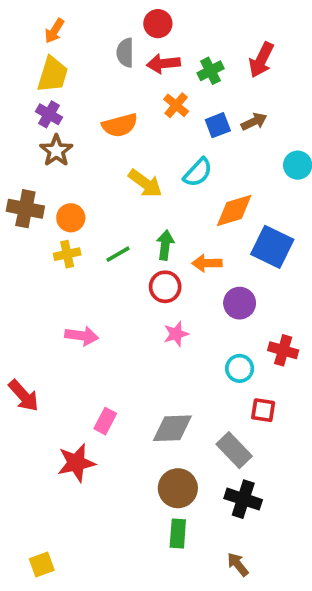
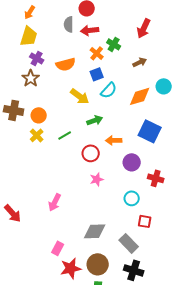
green cross: (211, 71) -> (114, 44), moved, turned -32
purple cross: (49, 114) -> (37, 58), moved
blue square: (218, 125) -> (97, 74), moved
orange diamond: (234, 211) -> (140, 96), moved
green arrow: (165, 245) -> (95, 120), moved, turned 63
yellow cross: (67, 254) -> (37, 135), turned -32
pink arrow: (82, 336) -> (55, 202), moved, turned 108
red cross: (283, 350) -> (156, 178), moved
pink rectangle: (105, 421) -> (58, 248), moved
red star: (76, 463) -> (71, 268), moved

